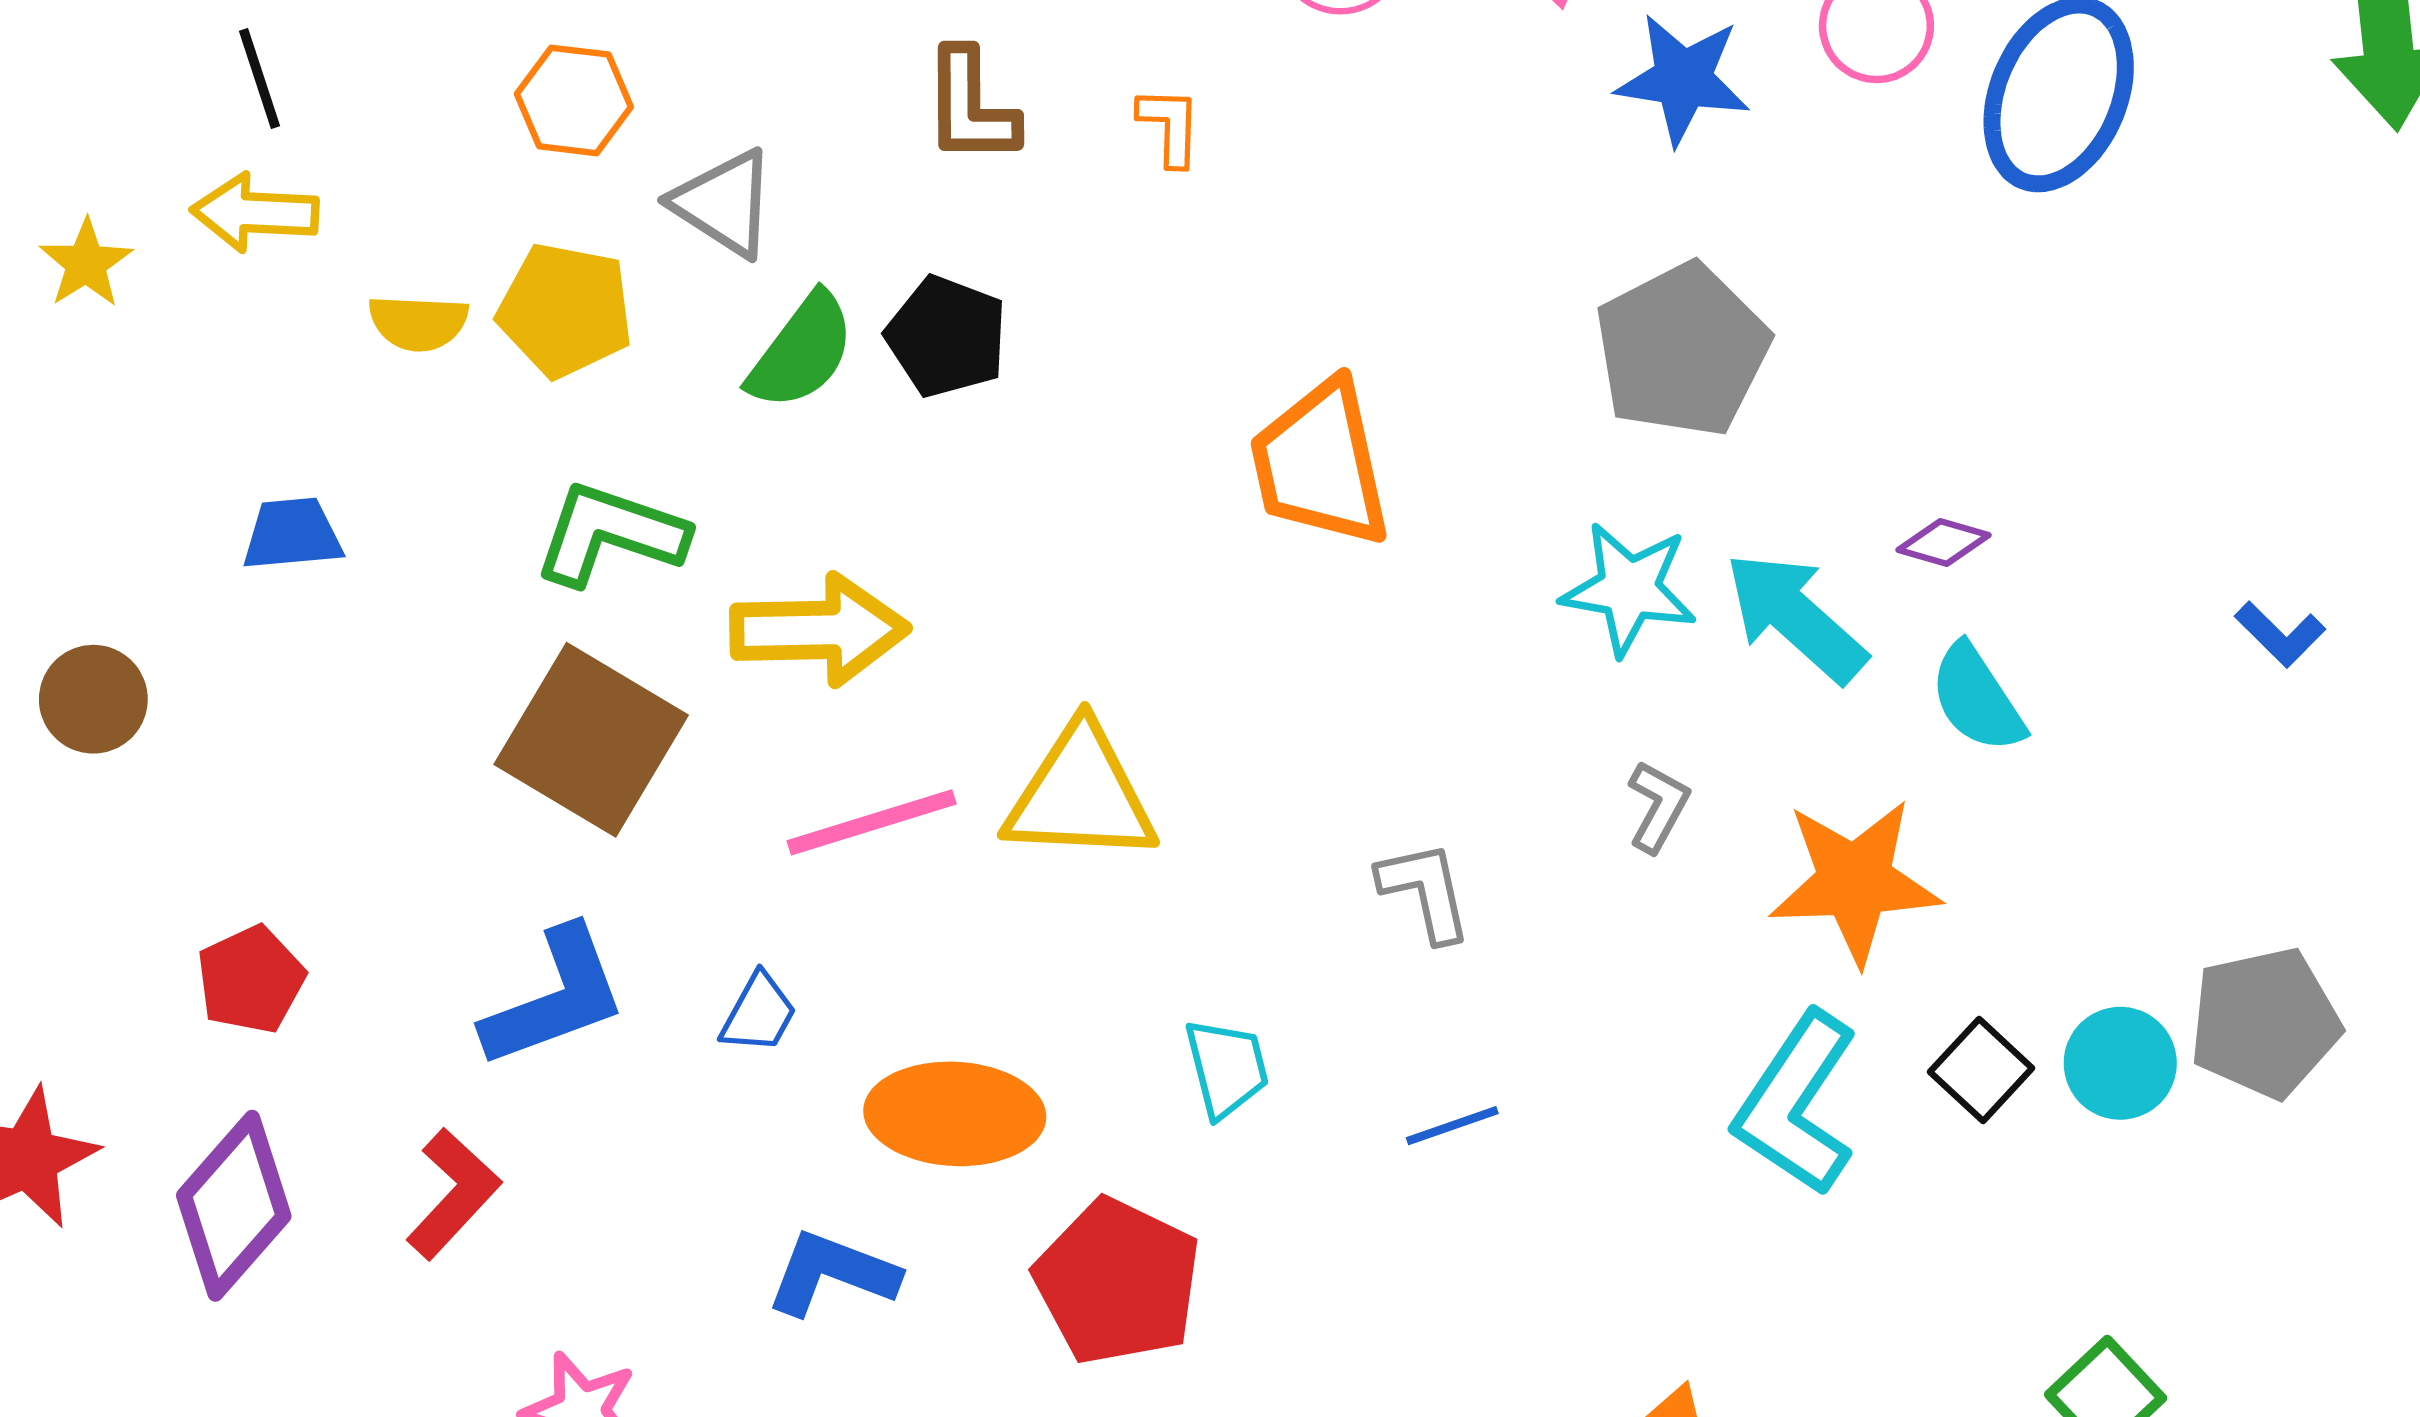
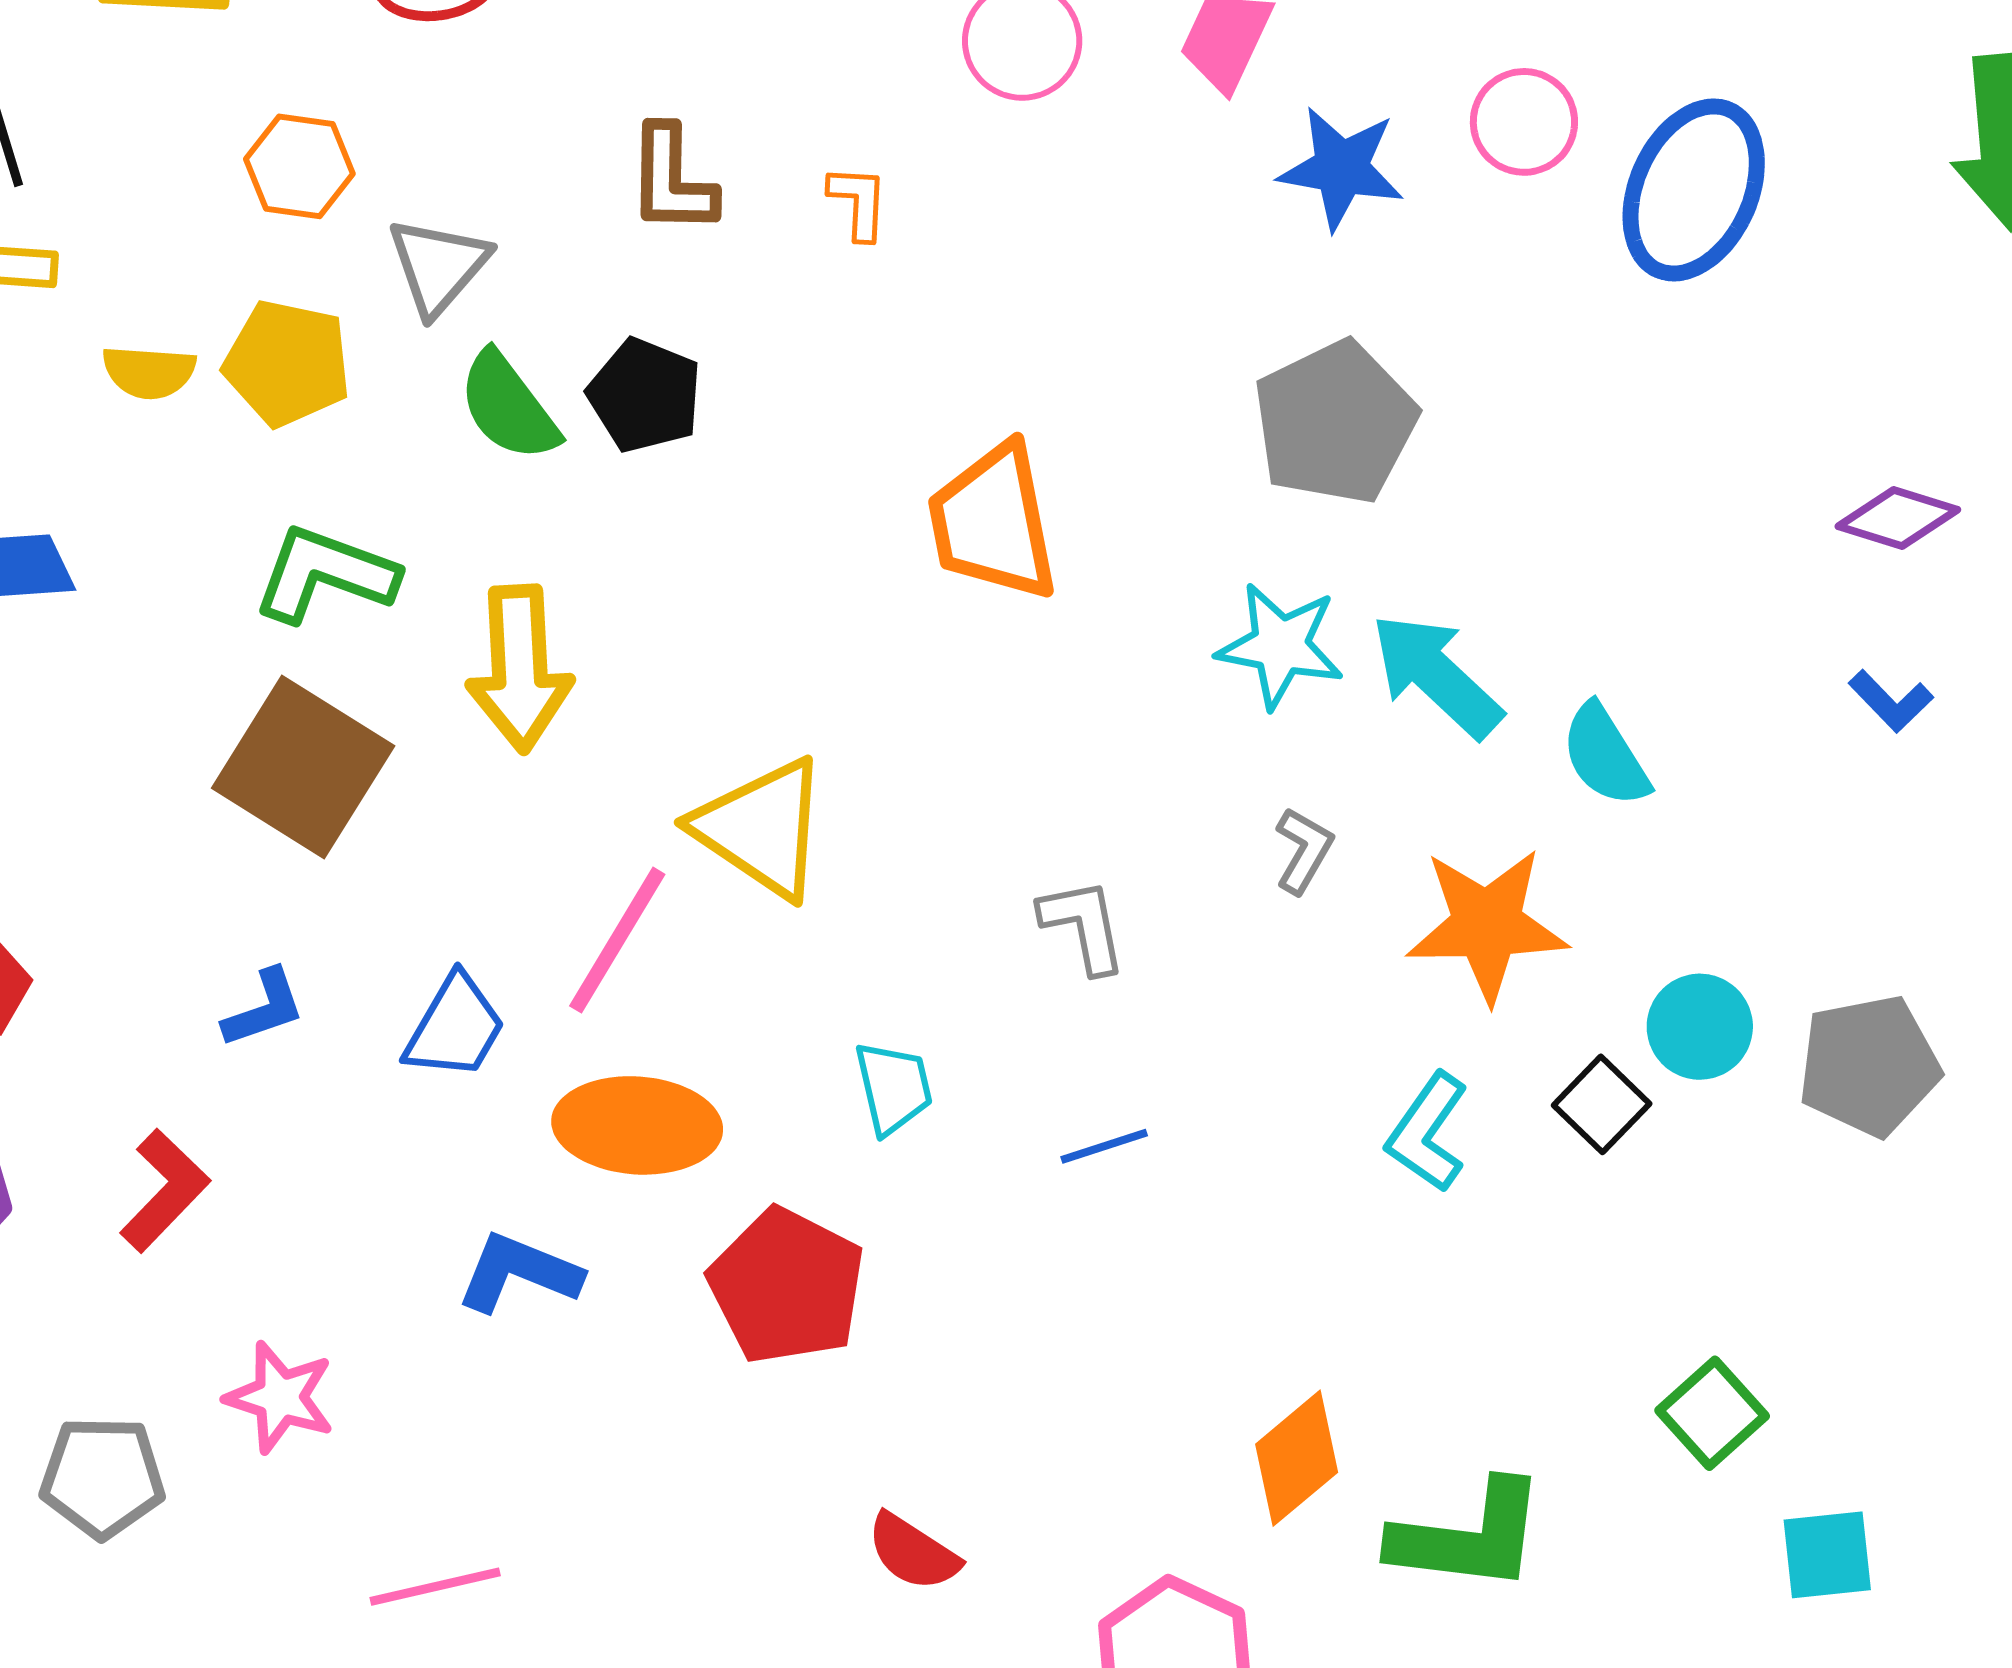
gray triangle: (724, 203) -> (438, 266), turned 37
green semicircle: (802, 351) -> (508, 406), turned 105
purple diamond: (1944, 542) -> (1898, 518), moved, size x1.4
yellow arrow: (819, 630) -> (520, 668), turned 87
yellow triangle: (1081, 795) -> (762, 828), turned 30
pink line: (872, 822) -> (617, 940), moved, turned -43
blue L-shape: (555, 998) -> (264, 1008), size x0.6
blue trapezoid: (759, 1013) -> (455, 1027), size x1.4
cyan circle: (2120, 1063) -> (1700, 1027), moved
cyan L-shape: (1796, 1104) -> (1428, 1132), size x0.7

